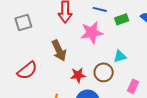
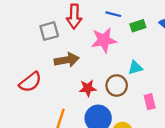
gray square: (23, 23) -> (49, 31), moved
brown arrow: (59, 50) -> (67, 60), turned -75
pink rectangle: (133, 86) -> (150, 102), turned -40

